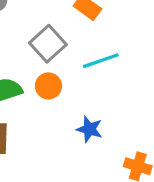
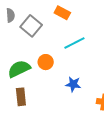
gray square: (48, 44) -> (31, 26), moved

